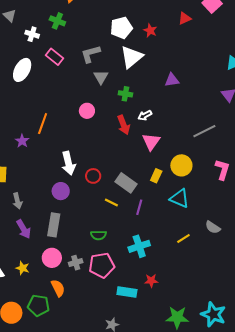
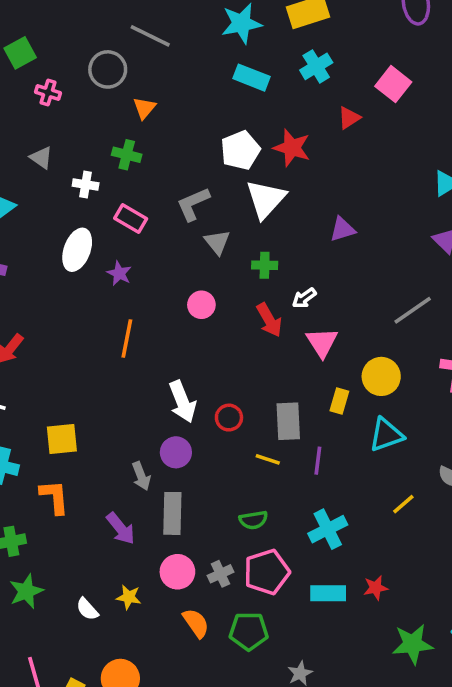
red star: (150, 31) -> (292, 148), size x1.5
purple star: (22, 141) -> (119, 273), moved
gray rectangle: (126, 183) -> (288, 421), turned 60
cyan triangle: (180, 198) -> (386, 435), turned -35
gray arrow: (17, 201) -> (141, 476), moved
red star: (151, 281) -> (376, 588), moved
cyan rectangle: (127, 292) -> (328, 593), moved
green pentagon: (39, 305) -> (249, 631), moved

